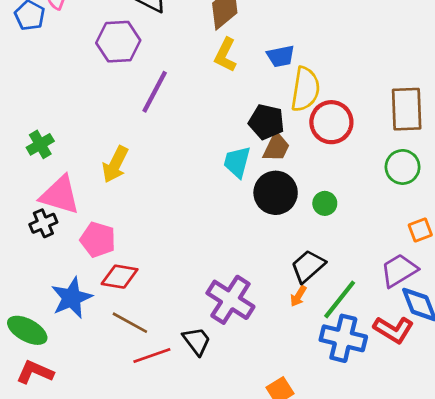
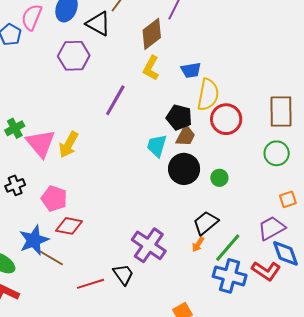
purple line: (155, 92) -> (115, 100), moved
pink triangle: (60, 195) -> (41, 143), moved, turned 32
brown line: (130, 323) -> (50, 257), moved

